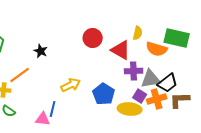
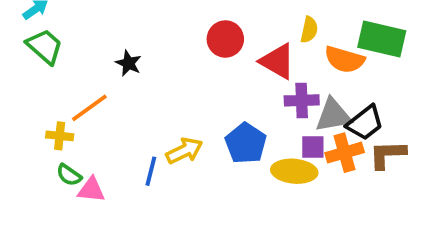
yellow arrow: (71, 85) -> (184, 151), moved
purple square: (140, 96) -> (313, 147), turned -32
pink triangle: (43, 119) -> (91, 190), moved

